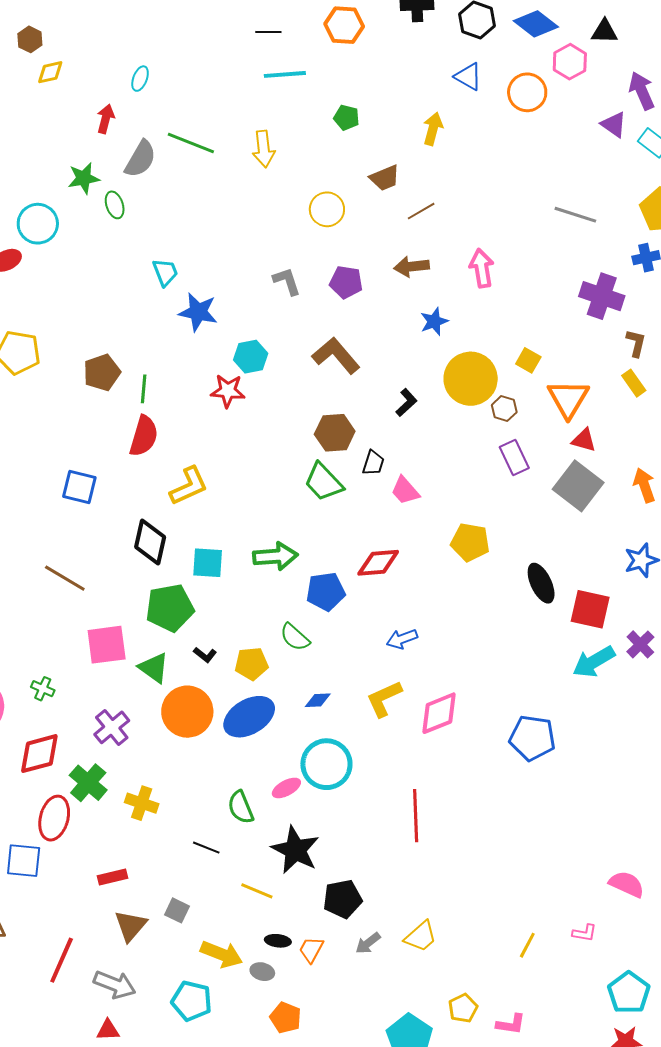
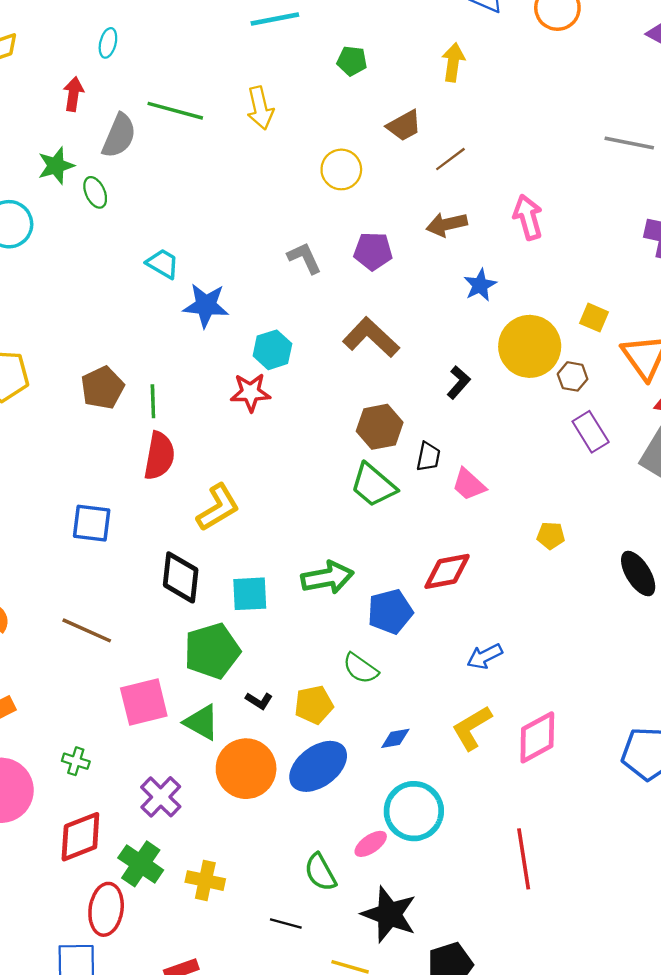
cyan trapezoid: (165, 272) -> (163, 264), turned -32
yellow pentagon: (470, 542) -> (551, 536), size x0.6

